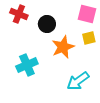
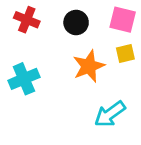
black circle: (47, 24) -> (76, 22), moved
cyan cross: (27, 65) -> (24, 79), moved

